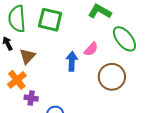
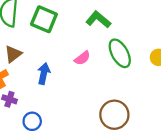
blue arrow: (72, 61) -> (44, 74), moved
brown circle: (112, 77) -> (114, 115), moved

